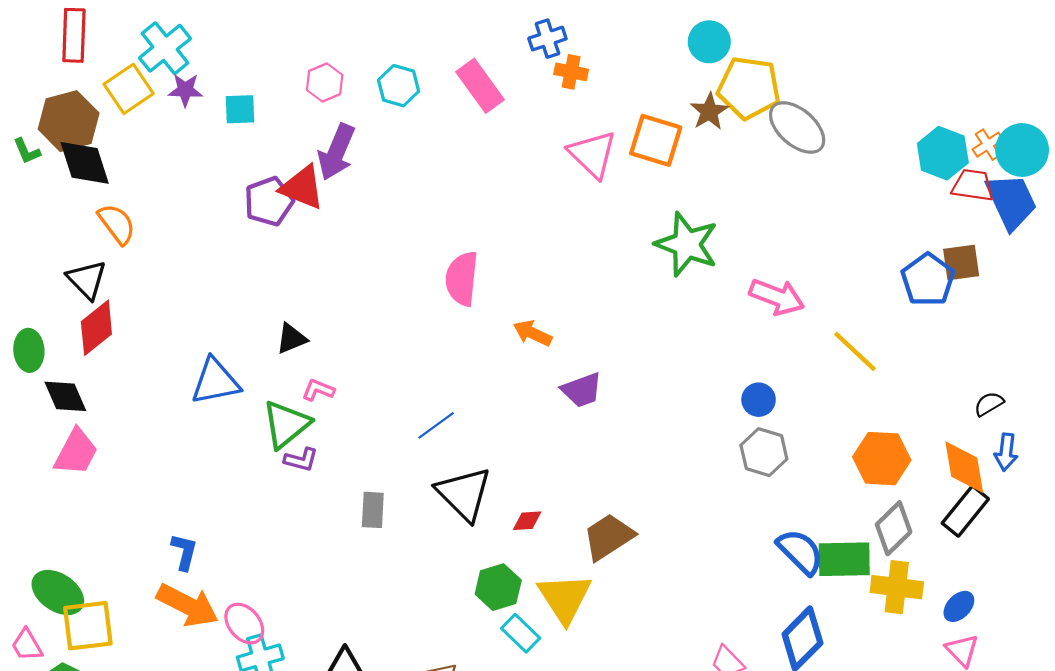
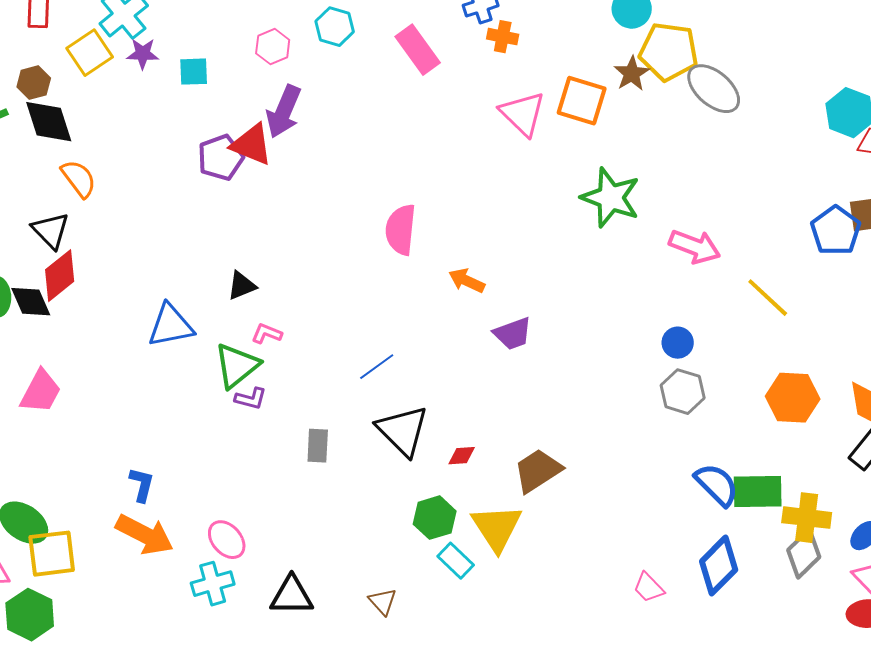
cyan hexagon: (399, 86) -> (335, 27), moved
brown hexagon: (69, 121) -> (34, 83), size x0.6
black diamond: (65, 396) -> (31, 302), moved
gray diamond: (894, 528) -> (804, 554), moved
pink ellipse: (244, 624) -> (227, 540), moved

